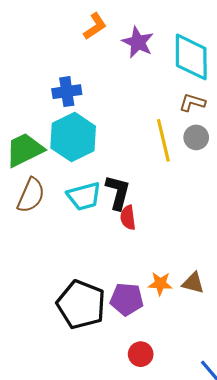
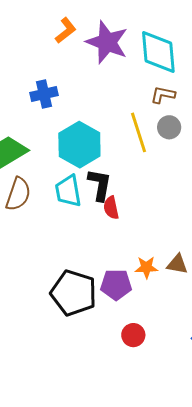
purple star: (138, 42) -> (107, 42), size x1.4
cyan hexagon: (73, 137) -> (79, 145), moved
cyan trapezoid: (84, 196) -> (68, 191), turned 100

